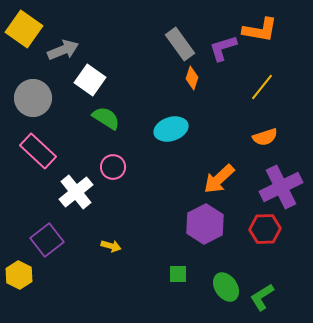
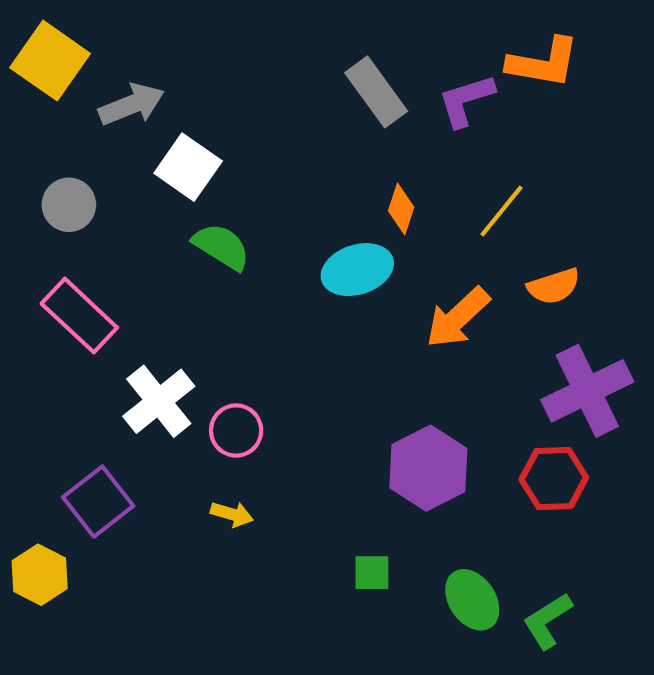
orange diamond: (192, 78) -> (401, 209), moved
yellow line: (262, 87) -> (502, 211), moved
gray circle: (33, 98) -> (69, 205), size x0.7
pink circle: (113, 167) -> (236, 431), moved
orange arrow: (219, 179) -> (458, 318), moved

